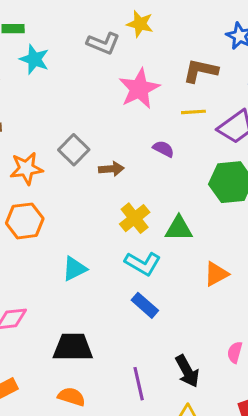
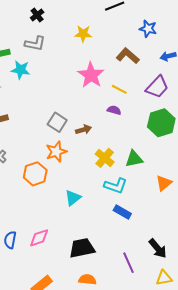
gray L-shape: (103, 43) -> (35, 44), moved
brown L-shape: (201, 71) -> (128, 56), turned 40
yellow line: (193, 112) -> (119, 89), moved, turned 42
orange star: (26, 168) -> (56, 152), moved

